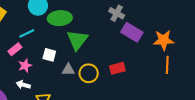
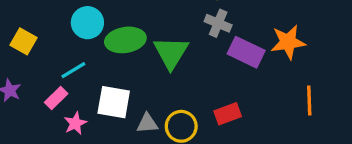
green triangle: (77, 40) -> (171, 53), moved
orange star: (164, 40) -> (288, 42), moved
white square: (49, 55) -> (114, 102), size x1.5

